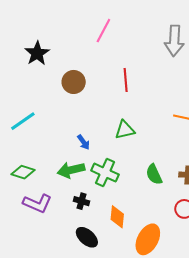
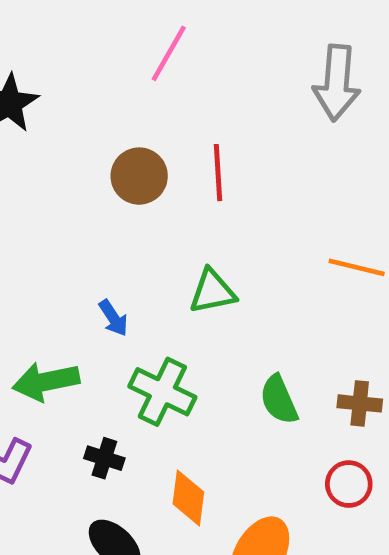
brown circle: (74, 82) -> (139, 176), moved
green arrow: (71, 170) -> (46, 381), moved

